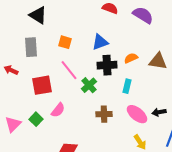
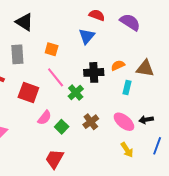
blue triangle: (100, 42) -> (87, 36), moved, turned -30
red square: (42, 85) -> (28, 93), turned 30
cyan rectangle: (127, 86) -> (127, 88), moved
brown cross: (104, 114) -> (91, 122), turned -35
green square: (36, 119) -> (62, 127), moved

